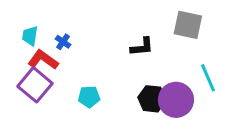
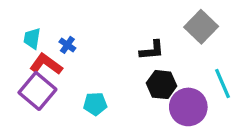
gray square: (188, 25) -> (201, 27), turned 32
black hexagon: (152, 99) -> (162, 85), moved

